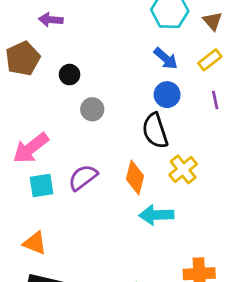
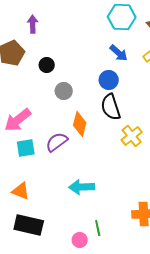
purple arrow: (51, 20) -> (33, 24), turned 84
blue circle: (167, 95) -> (109, 80), moved
orange diamond: (135, 177) -> (80, 124), moved
cyan arrow: (156, 215) -> (82, 187), moved

